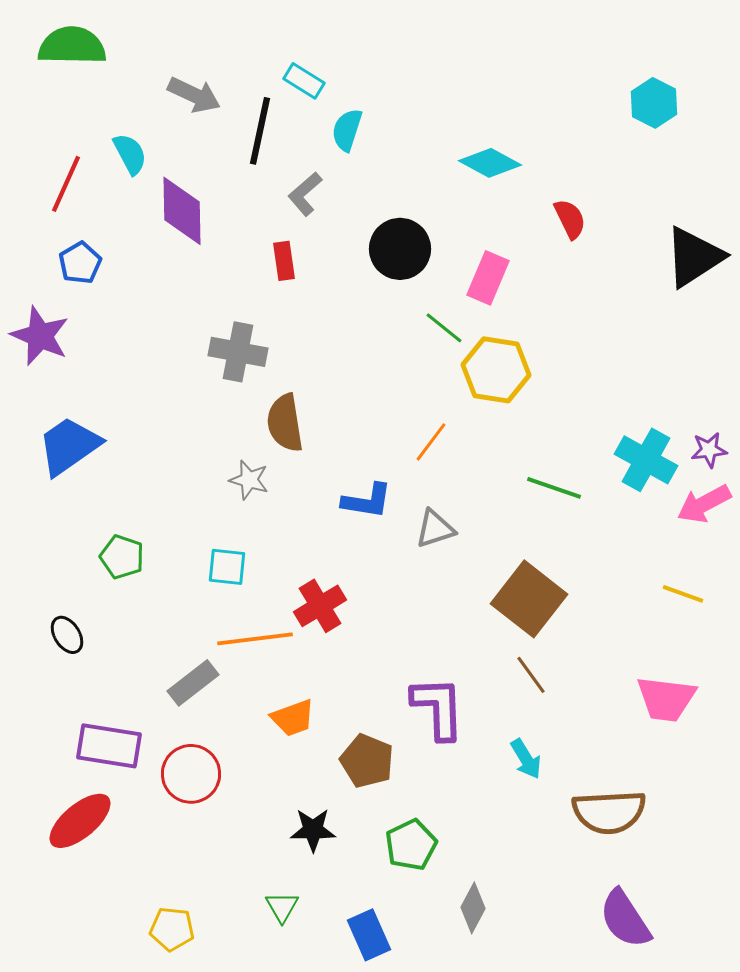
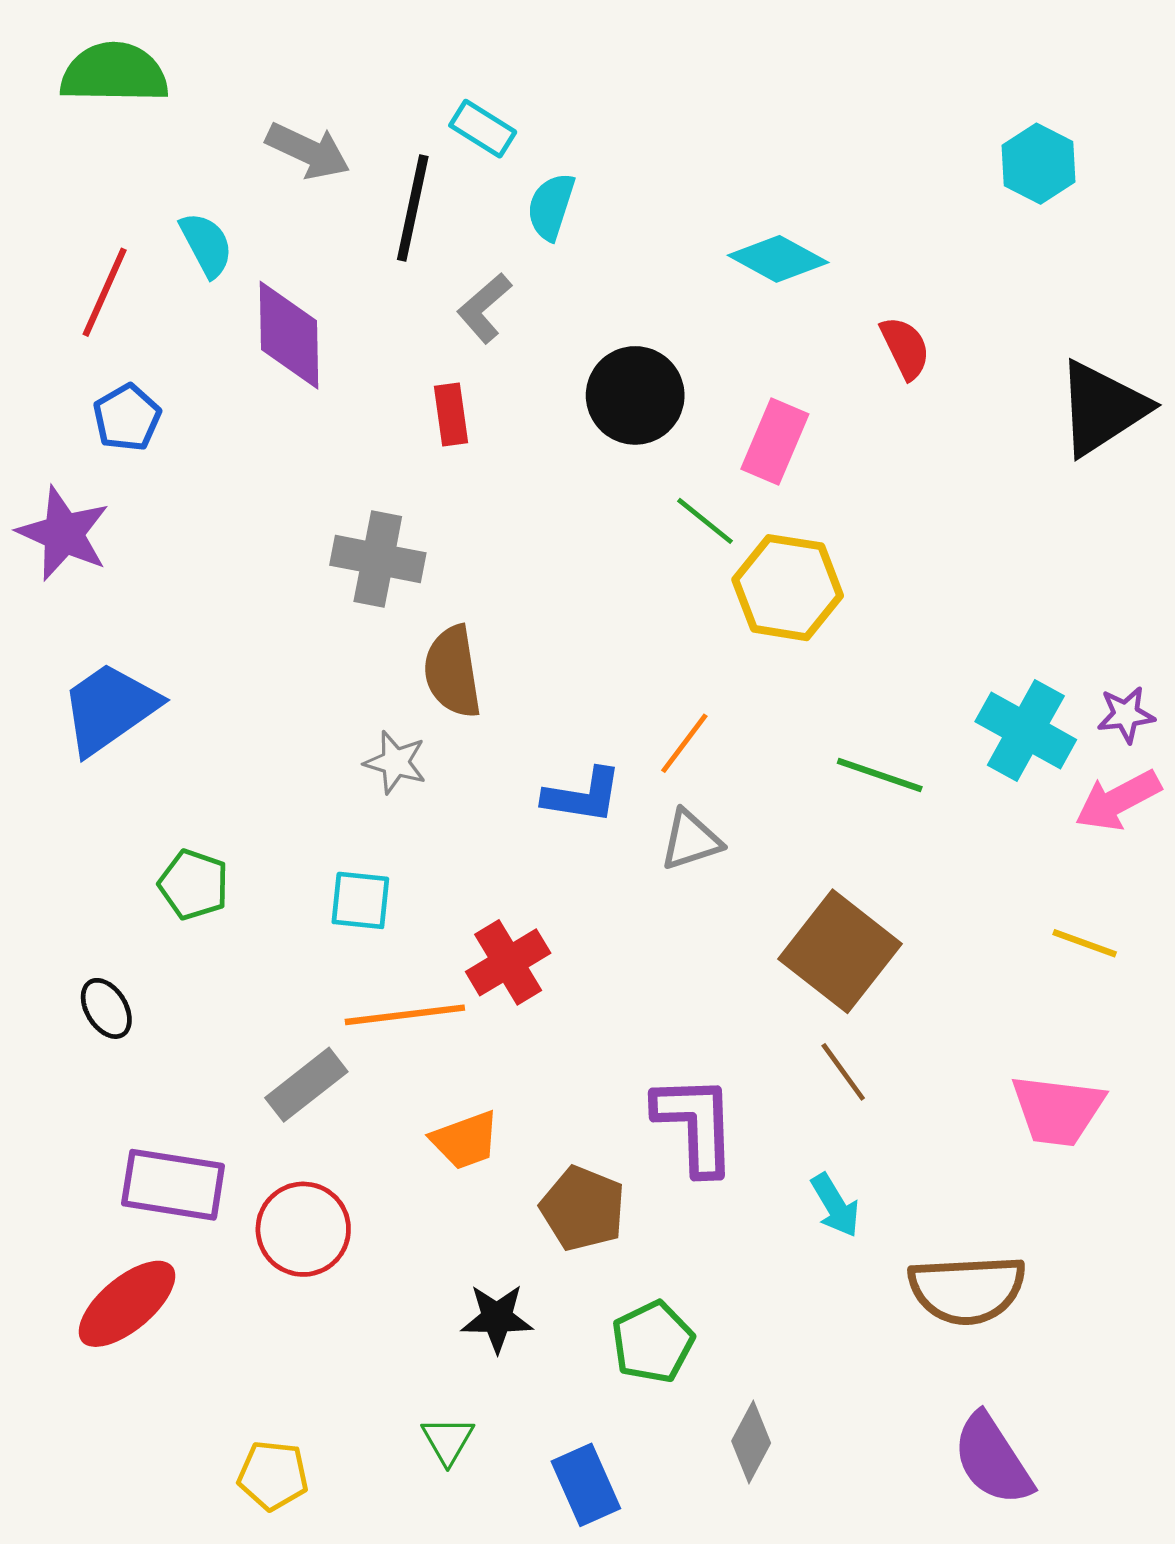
orange line: (431, 442) -> (684, 743), moved

